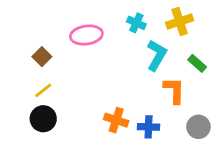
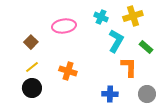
orange cross: (116, 120) -> (68, 71), moved

